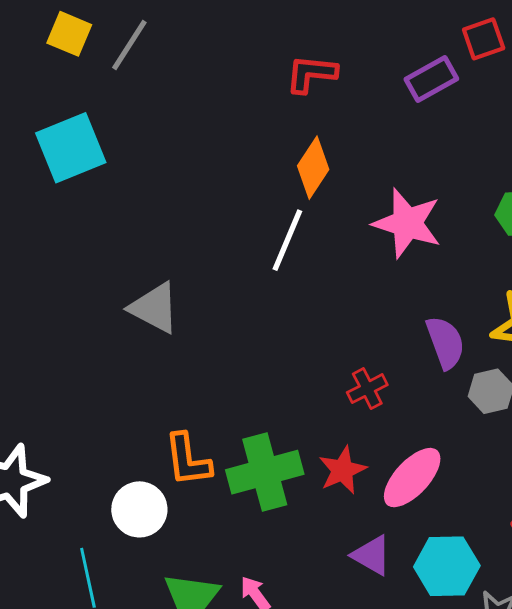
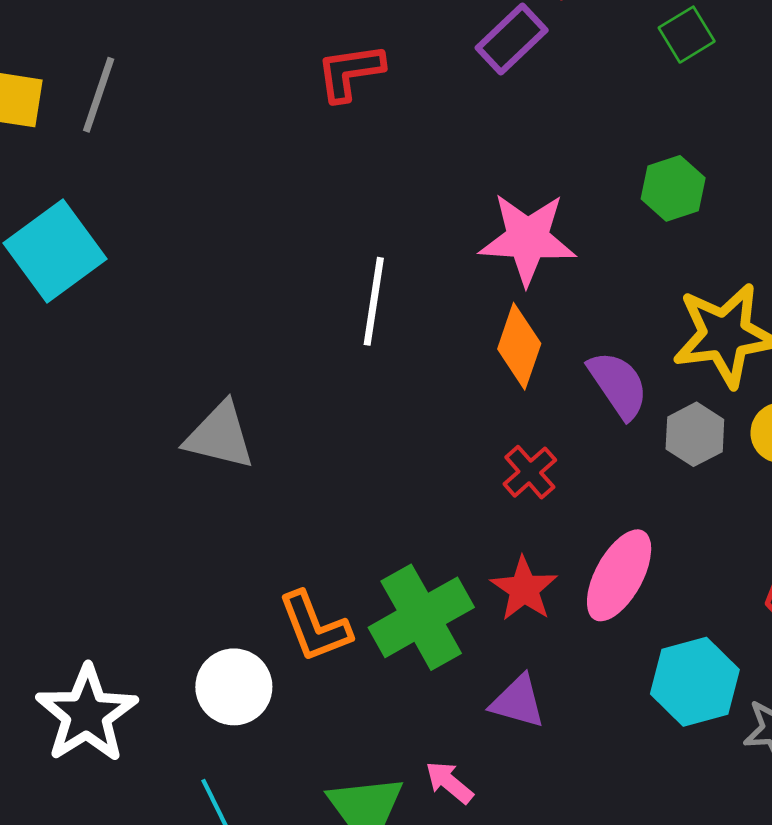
orange diamond: (313, 168) -> (519, 346), moved
white circle: (139, 509) -> (234, 687), moved
purple triangle: (372, 555) -> (518, 702), moved

